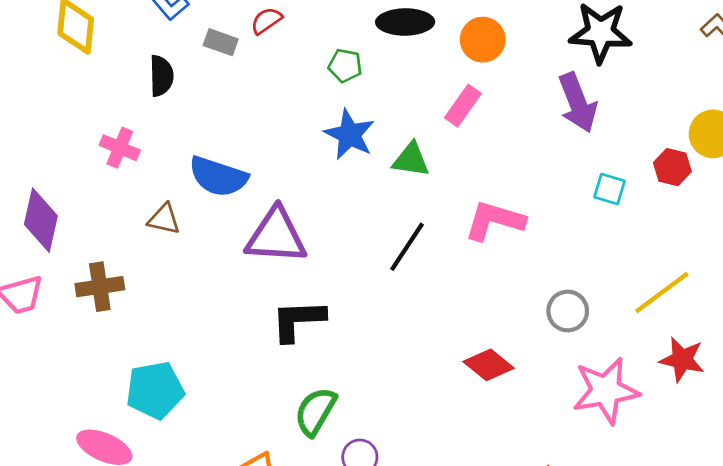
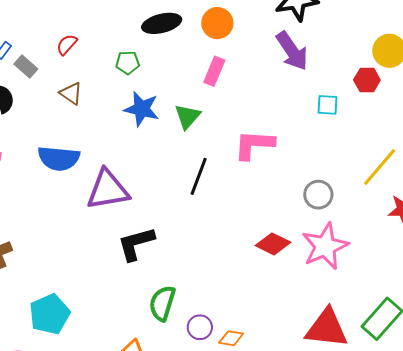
gray rectangle: (221, 42) -> (26, 67), moved, turned 35
green triangle: (411, 160) -> (187, 116), turned -44
brown triangle: (164, 219) -> (71, 93), moved, turned 35
pink star: (606, 391) -> (325, 246), moved

